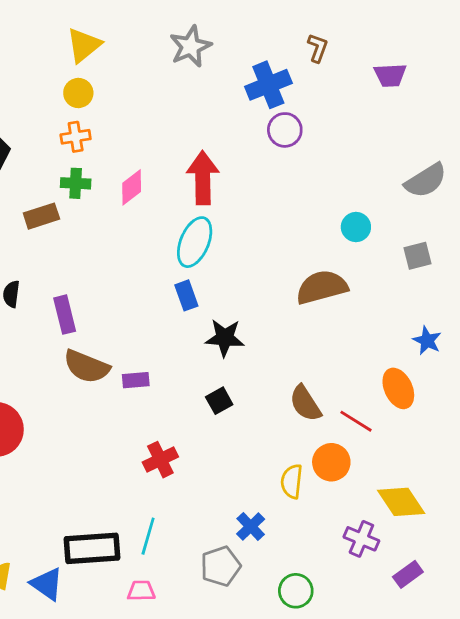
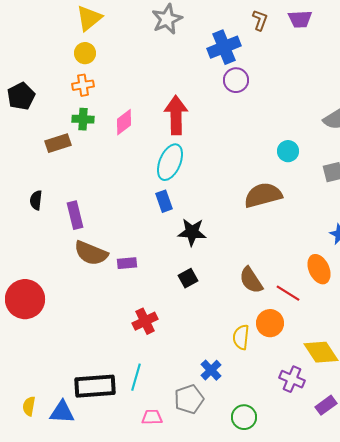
purple trapezoid: (390, 75) -> (300, 19), moved
blue triangle: (47, 584) -> (62, 412), turned -32
pink trapezoid: (141, 591) -> (152, 417), moved

